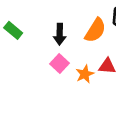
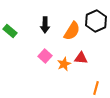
black arrow: (60, 34) -> (45, 25), moved

